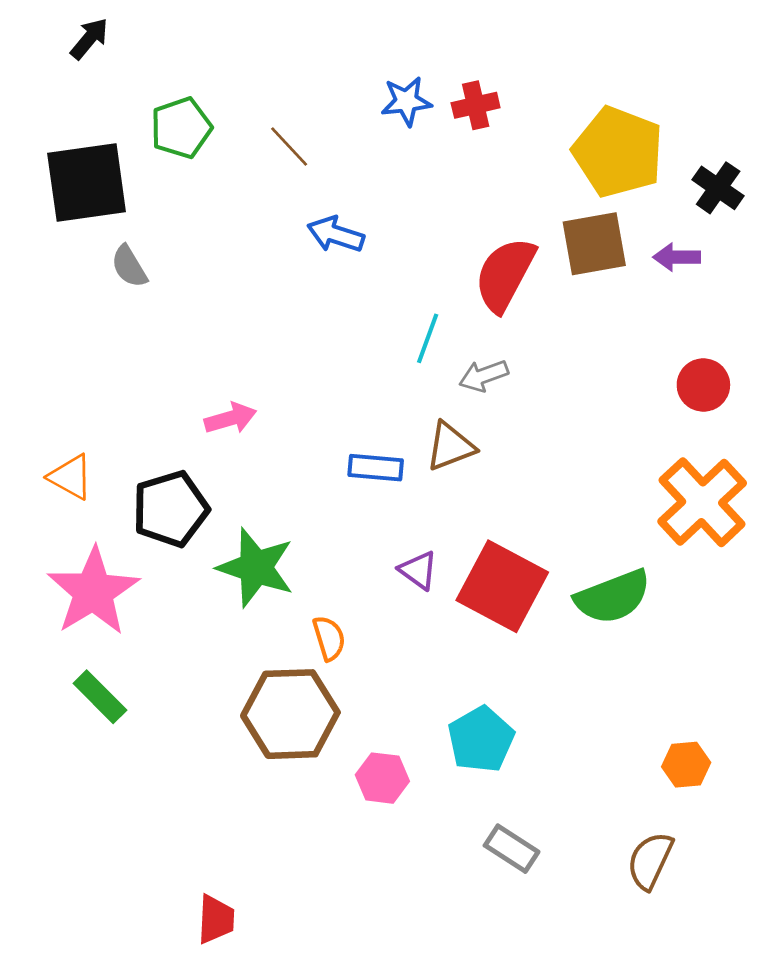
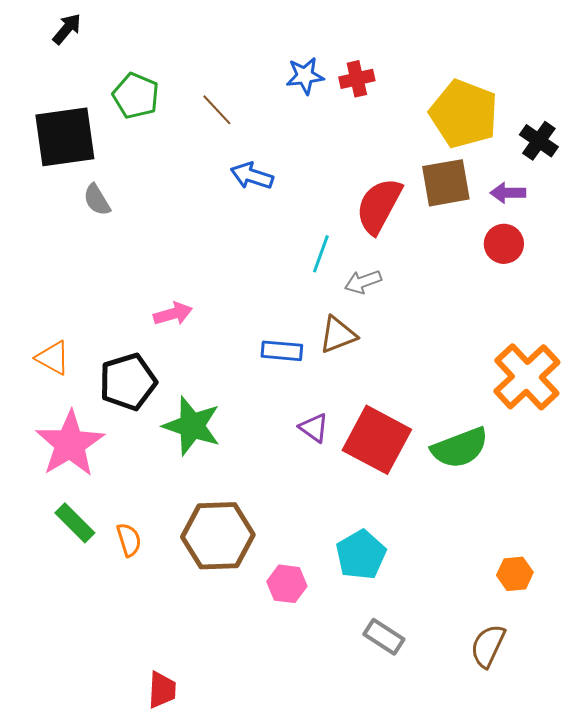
green pentagon: (181, 128) -> (136, 96), turned -30
red circle: (703, 385) -> (504, 244), moved
orange semicircle: (329, 638) -> (129, 540), moved

